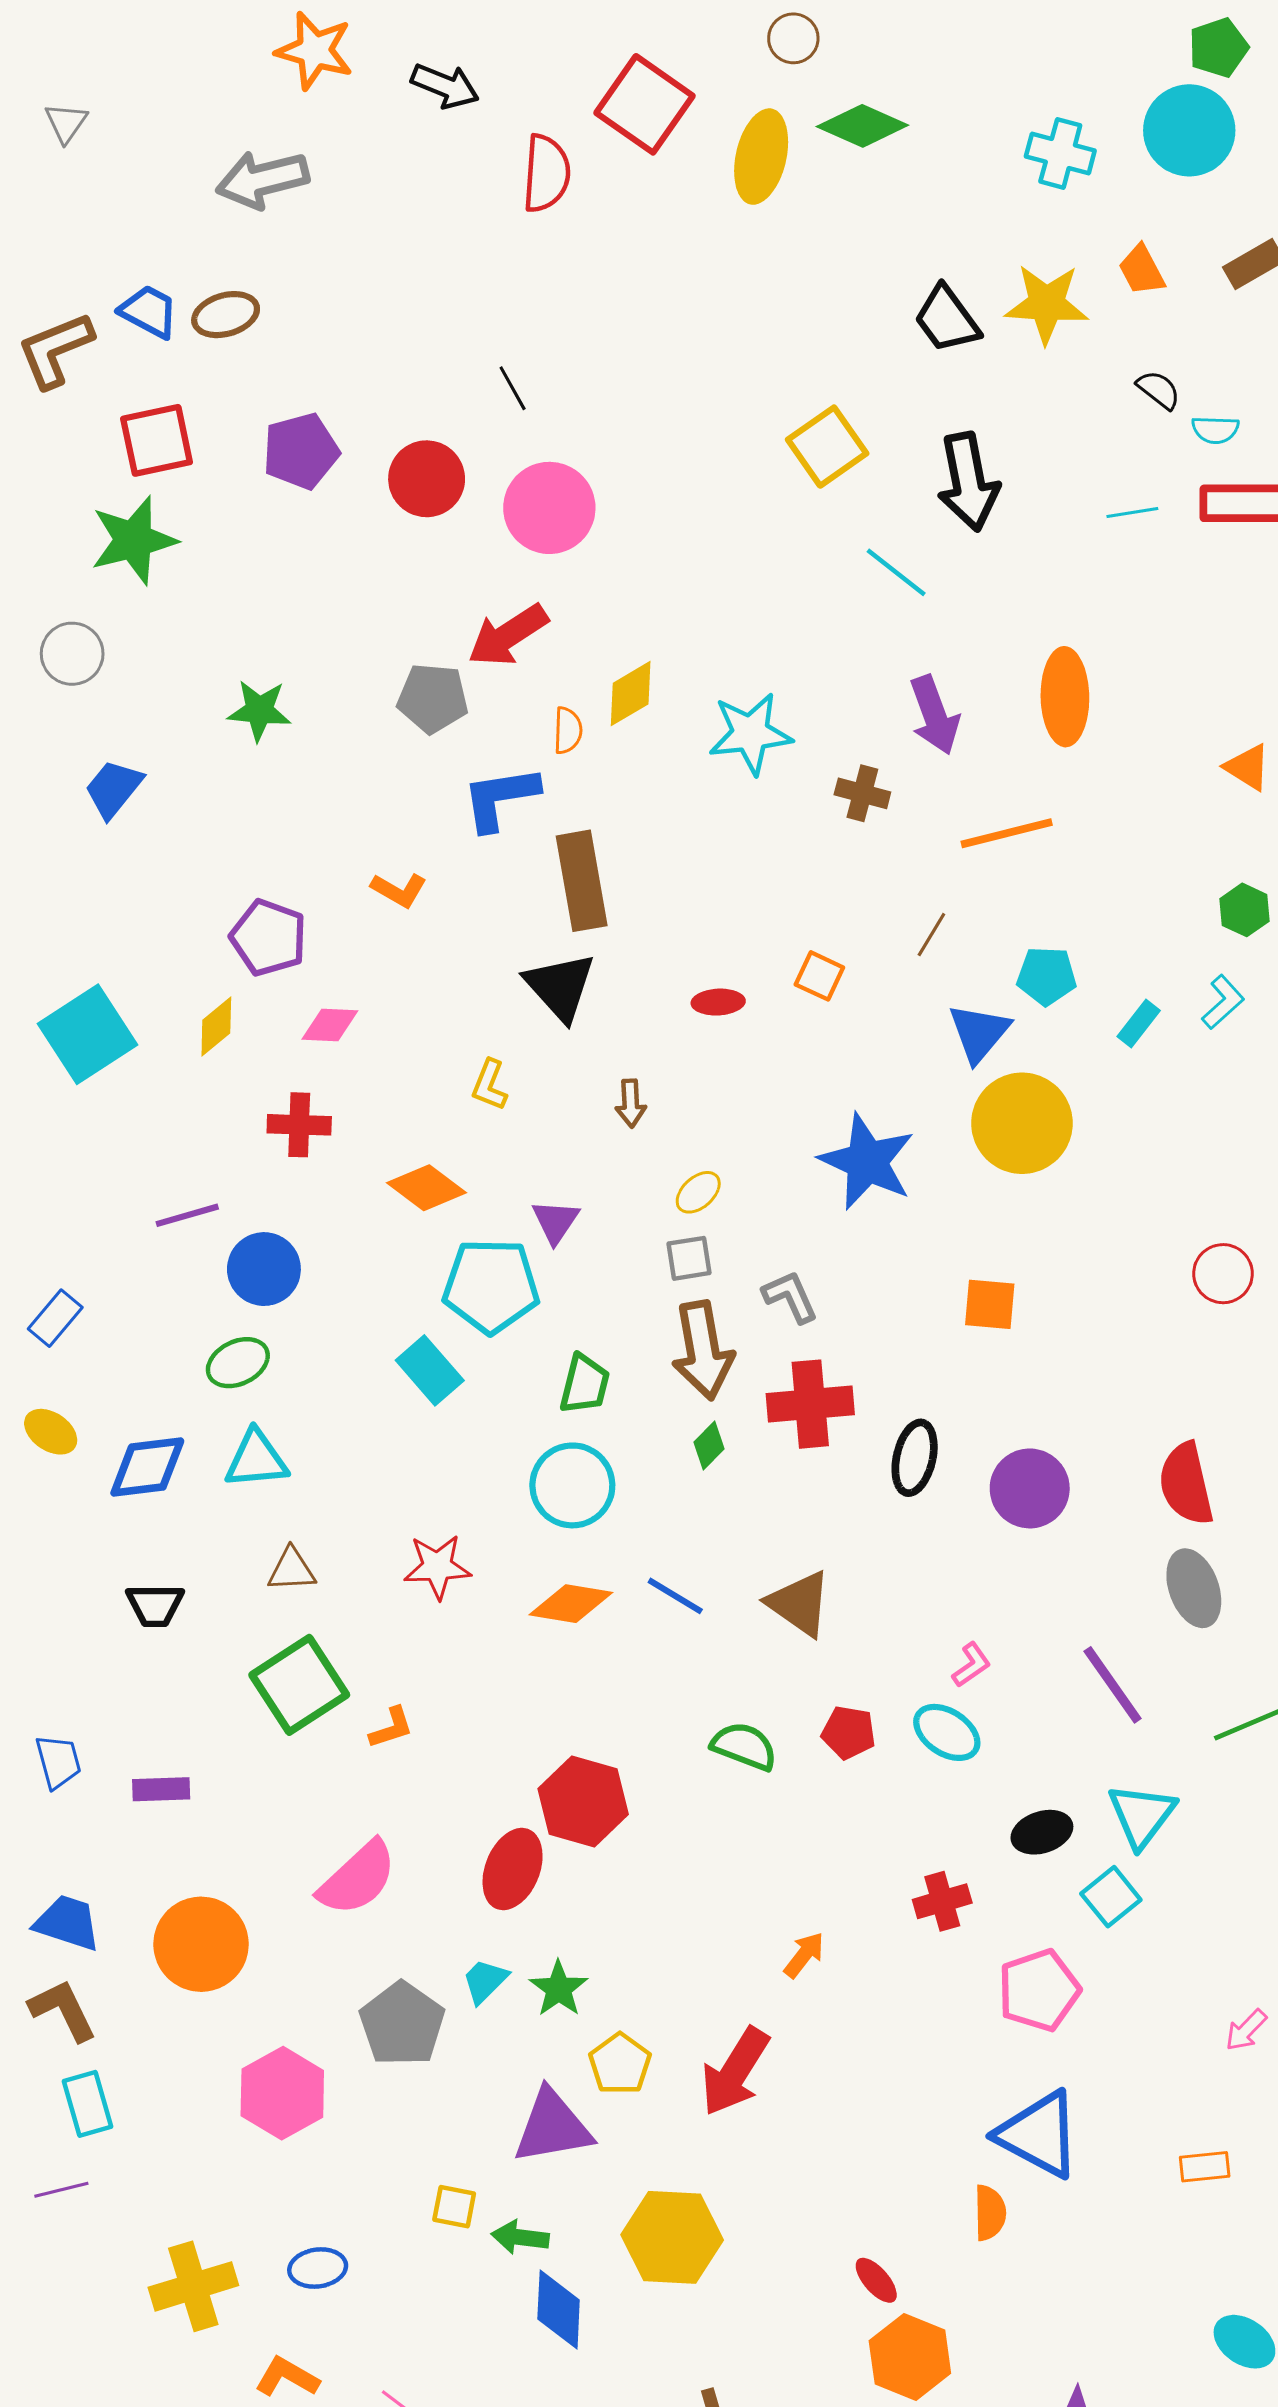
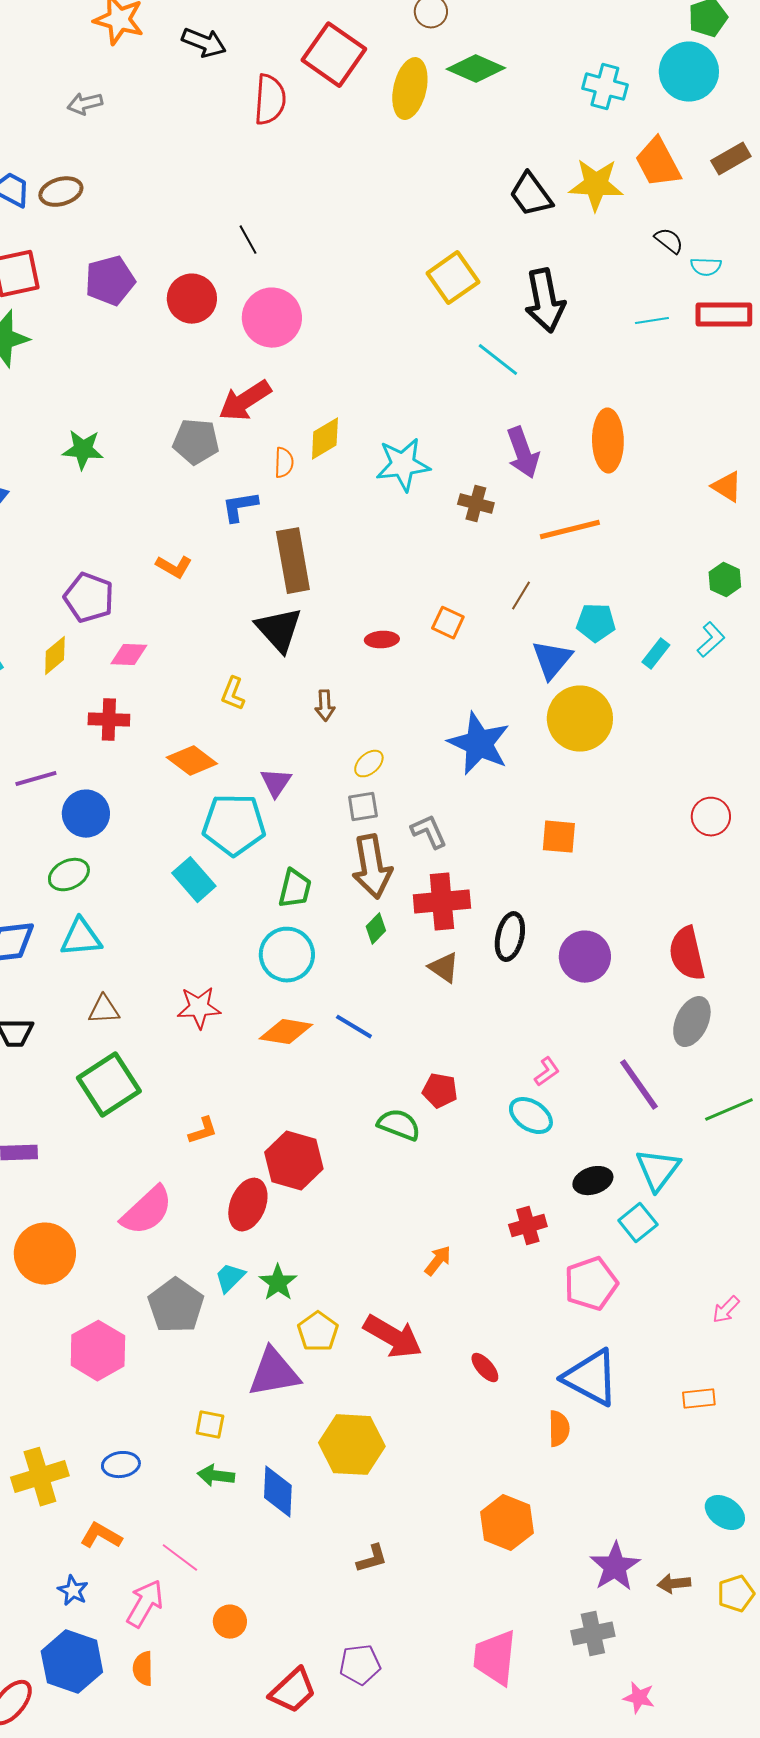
gray arrow: (262, 180) -> (85, 104), size x0.6
orange trapezoid: (1142, 270) -> (658, 163), size x1.5
blue L-shape: (500, 798) -> (240, 507), size x0.7
gray ellipse: (1194, 1588) -> (692, 1022), turned 45
brown triangle: (799, 1604) -> (444, 968), moved, size x0.7
orange L-shape: (391, 1728) -> (203, 1131), moved
red pentagon: (849, 1732) -> (440, 1091), moved
red arrow: (735, 2072) -> (393, 1337), turned -92
green arrow: (520, 2237) -> (216, 1476), moved
red ellipse: (876, 2280) -> (485, 1368), moved

